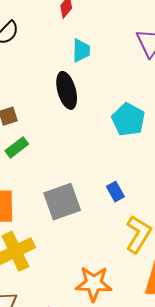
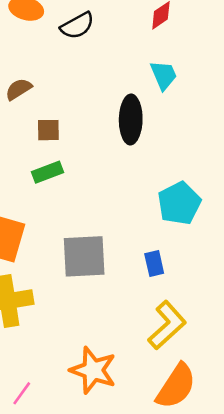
cyan trapezoid: (81, 50) -> (164, 75), turned -40
cyan pentagon: (128, 120) -> (179, 203), moved

